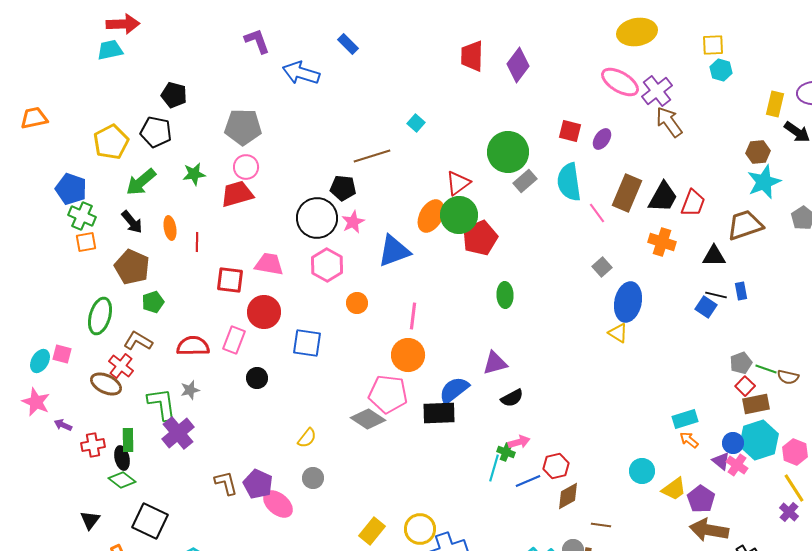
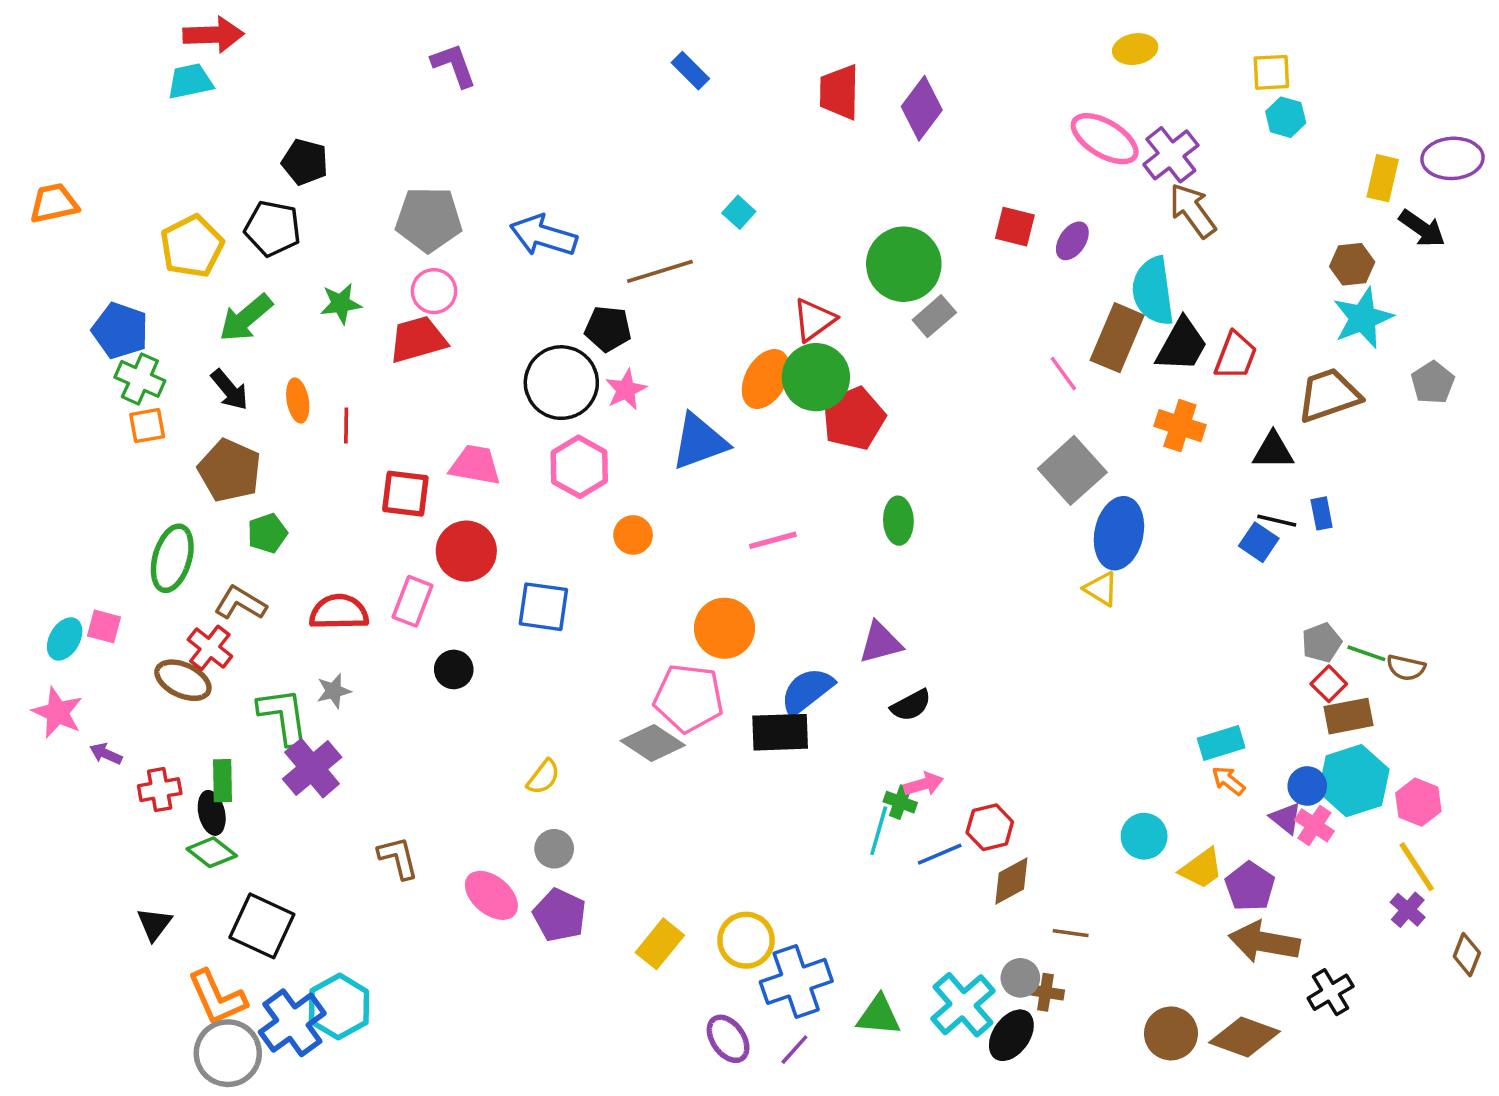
yellow ellipse: (637, 32) -> (1135, 49), size x0.6
blue rectangle: (348, 44) -> (690, 71), moved
blue arrow: (301, 73) -> (543, 236), moved
cyan semicircle: (569, 182) -> (1153, 291), moved
gray square: (602, 267) -> (1072, 470), size x1.8
pink line: (413, 316) -> (773, 540), moved, turned 68
purple pentagon: (258, 484) -> (560, 915), moved

